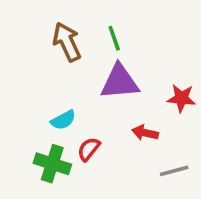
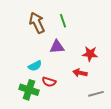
purple triangle: (120, 82) -> (57, 47), moved, size x0.7
red star: (181, 98) -> (90, 54), moved
red semicircle: (89, 149) -> (49, 82), turned -112

